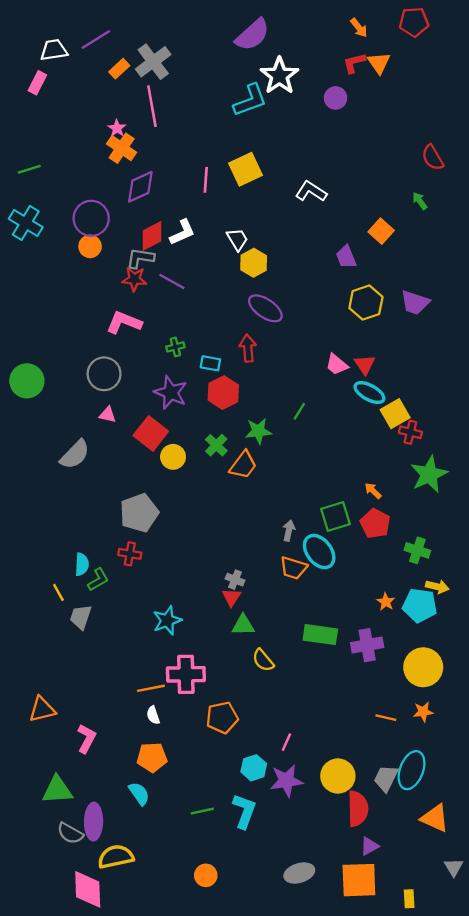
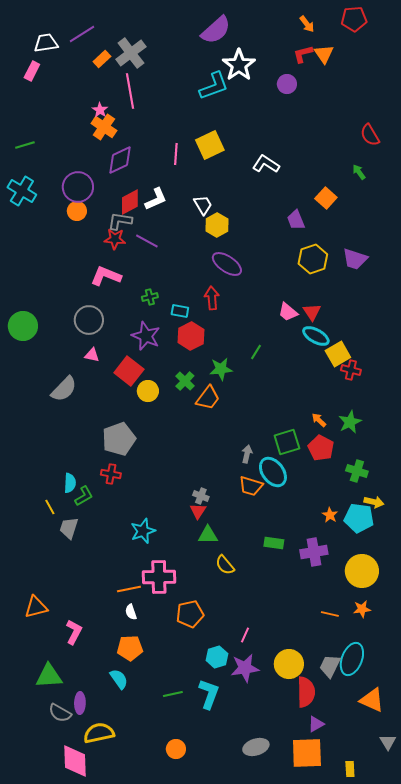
green star: (429, 474) -> (350, 422), moved, size x0.7
green rectangle: (320, 635) -> (274, 543), size x0.7
purple ellipse: (94, 822) -> (80, 703), size x0.7

